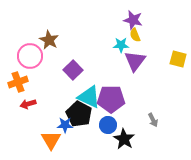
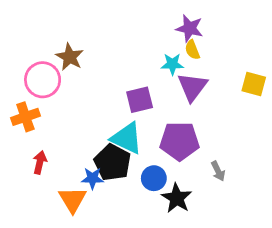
purple square: (73, 70) -> (140, 100), moved, turned 30
purple pentagon: (111, 99) -> (180, 141), moved
red arrow: (28, 104) -> (40, 162), moved, turned 119

